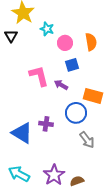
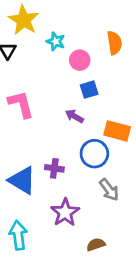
orange semicircle: (91, 42) -> (114, 43), moved
pink L-shape: (39, 76) -> (21, 104), moved
cyan arrow: (19, 174) -> (18, 235), turned 55
purple star: (54, 175) -> (65, 212), moved

